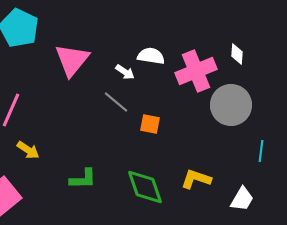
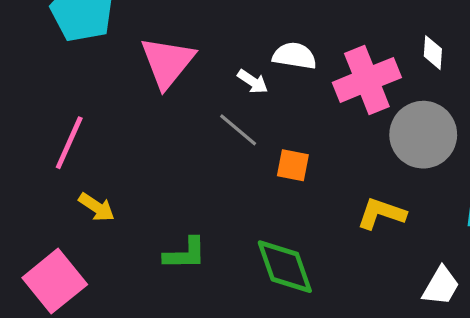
yellow L-shape: (196, 179) -> (381, 214), moved

